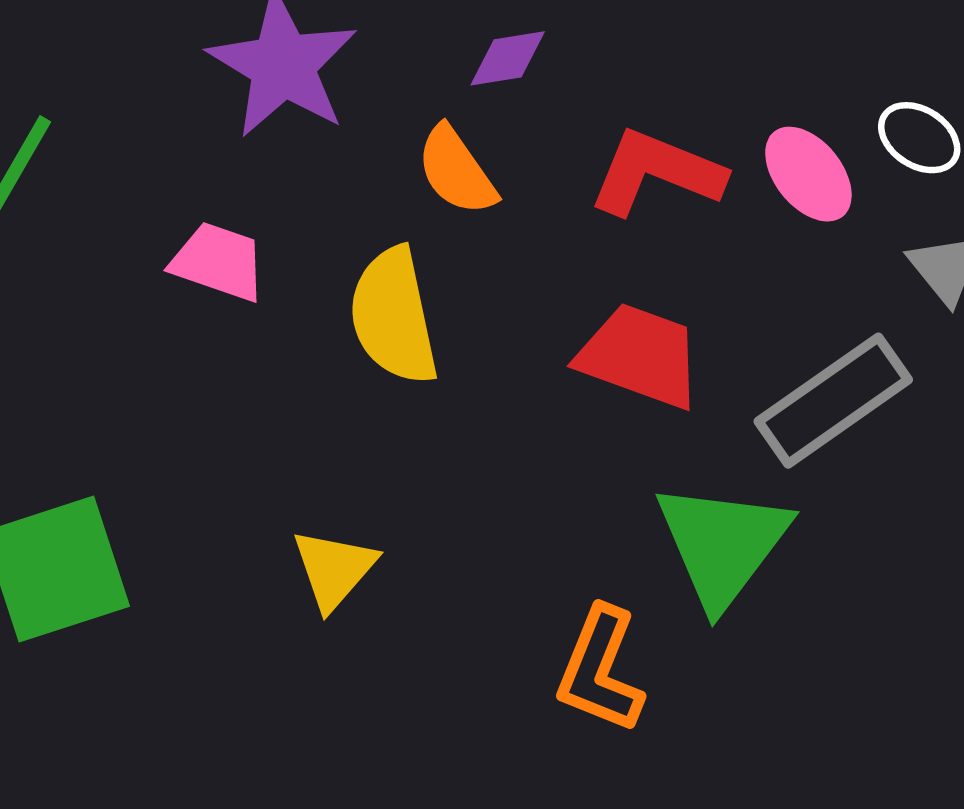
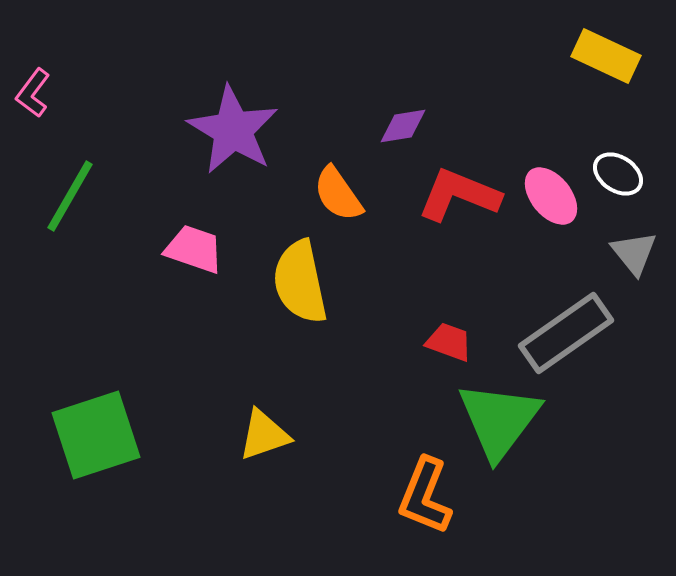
purple diamond: (508, 58) -> (403, 126), moved
red trapezoid: (640, 356) -> (449, 342), moved, size x0.6
yellow triangle: (334, 569) -> (264, 435), turned 30

